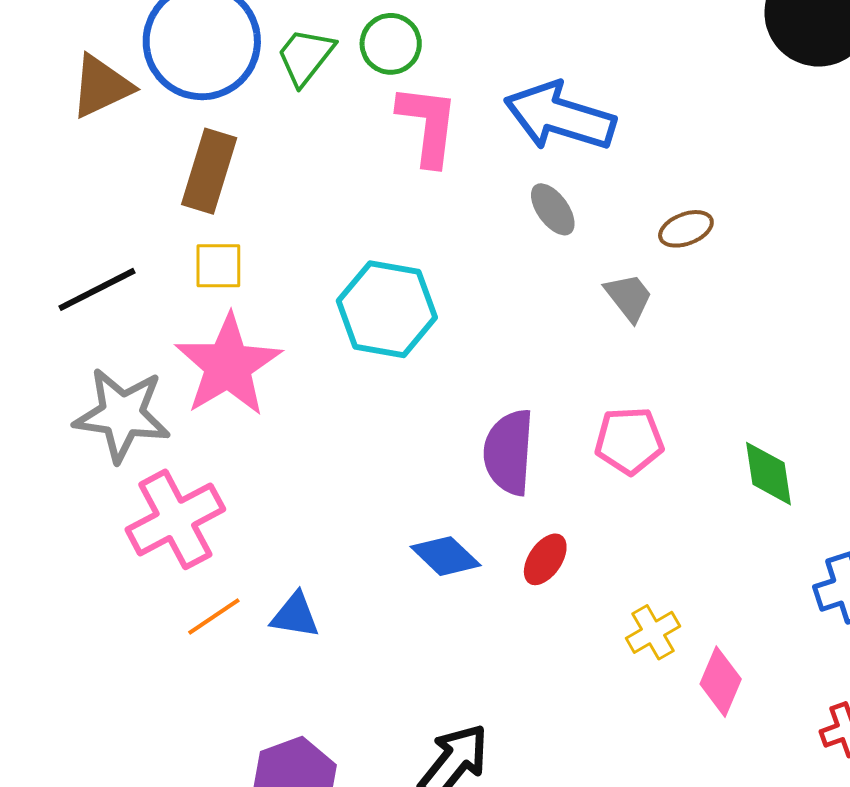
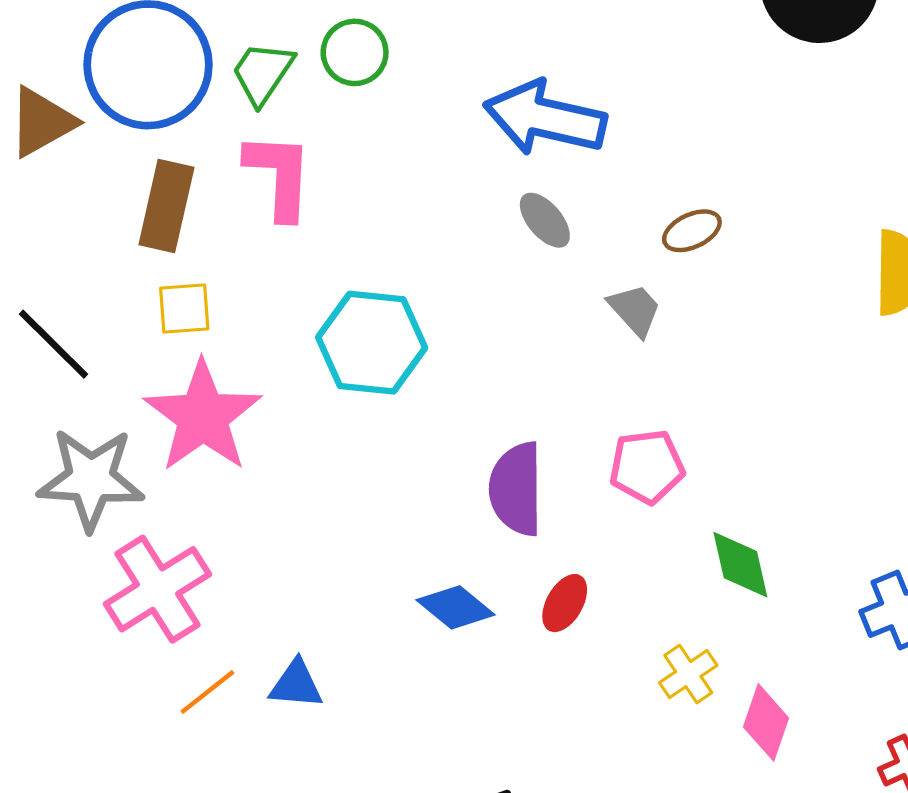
pink L-shape: (428, 125) -> (279, 176), moved
black line: (97, 289) -> (53, 344), turned 76
green diamond: (769, 474) -> (740, 565), moved

